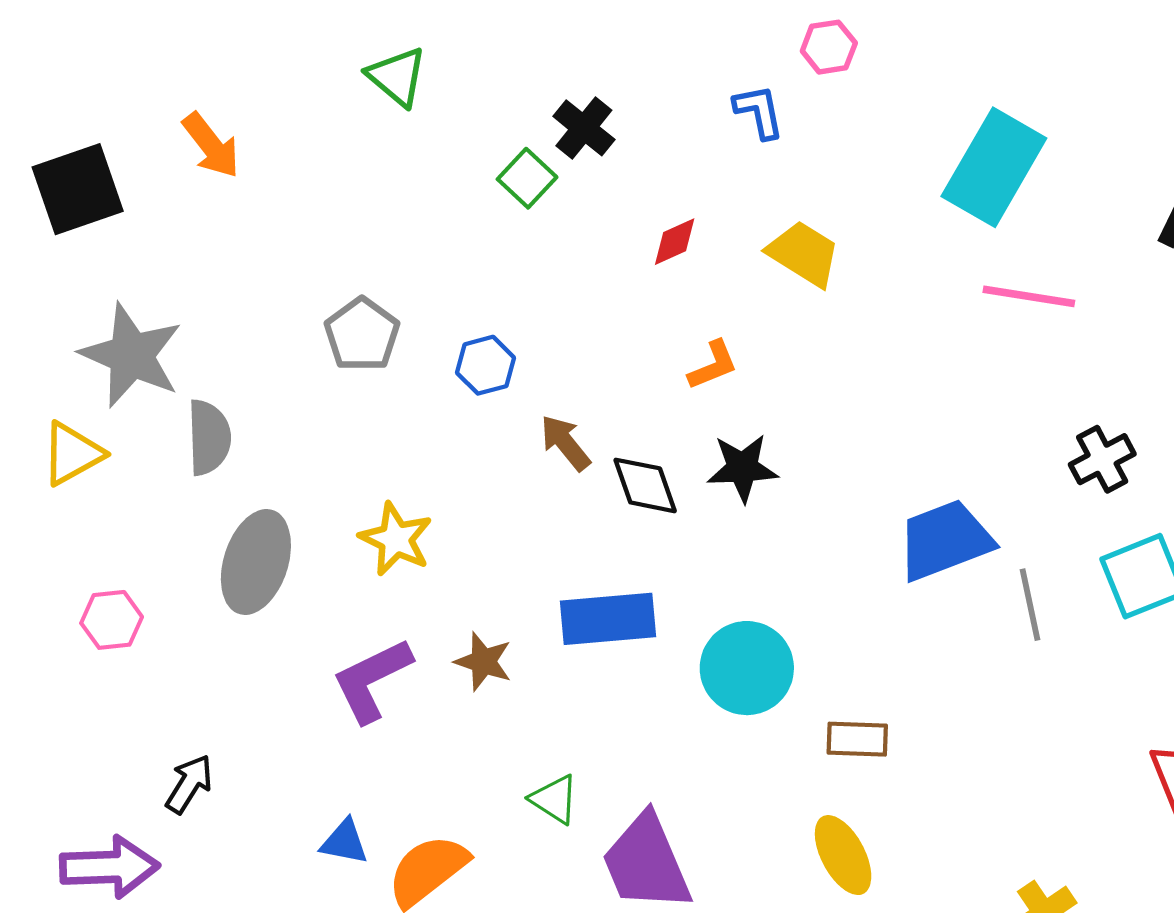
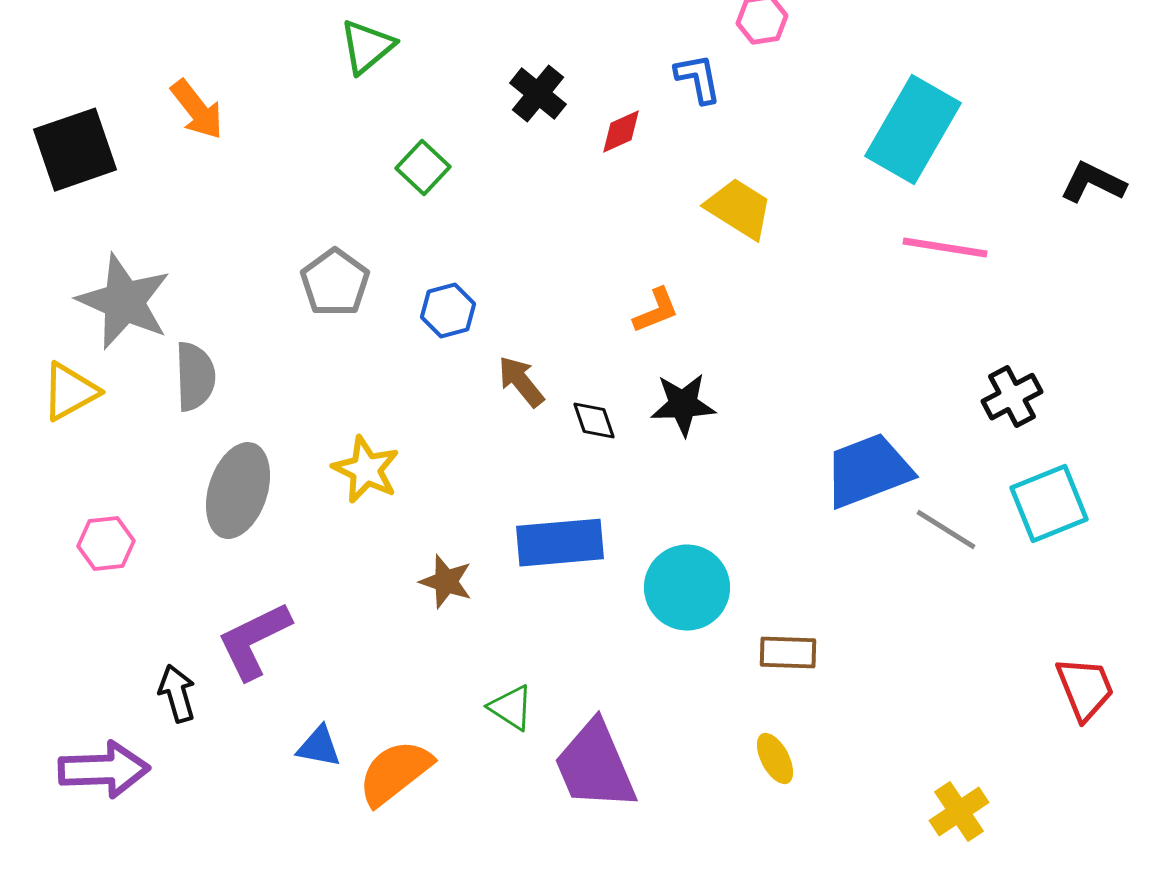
green triangle: (397, 77) -> (367, 47), turned 40
green square: (527, 178) -> (423, 168), moved
red diamond: (675, 242) -> (621, 132), moved
black diamond: (645, 485) -> (594, 421), size x0.7
gray line: (1030, 605) -> (946, 530), turned -46
purple L-shape: (372, 680) -> (254, 641), moved
black arrow: (189, 784) -> (177, 694), turned -48
yellow ellipse: (843, 855) -> (775, 759), size x0.7

